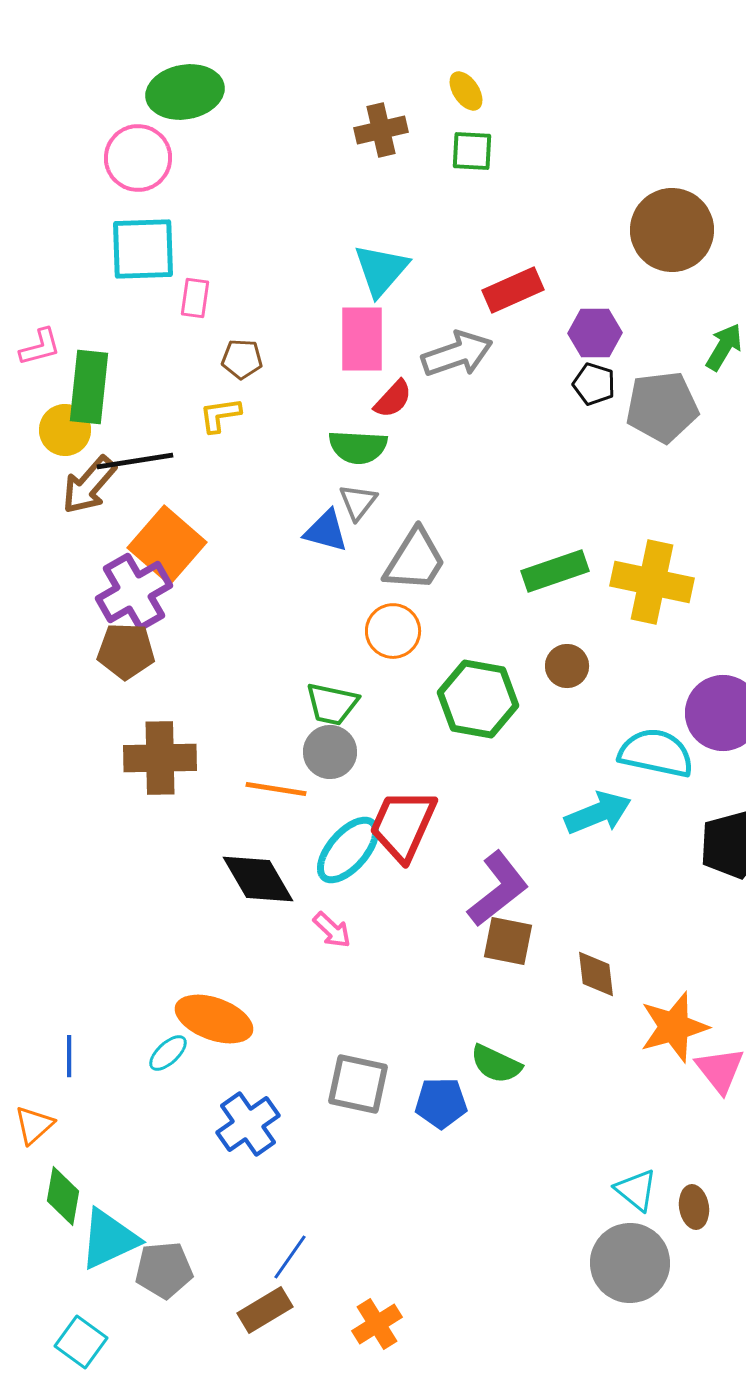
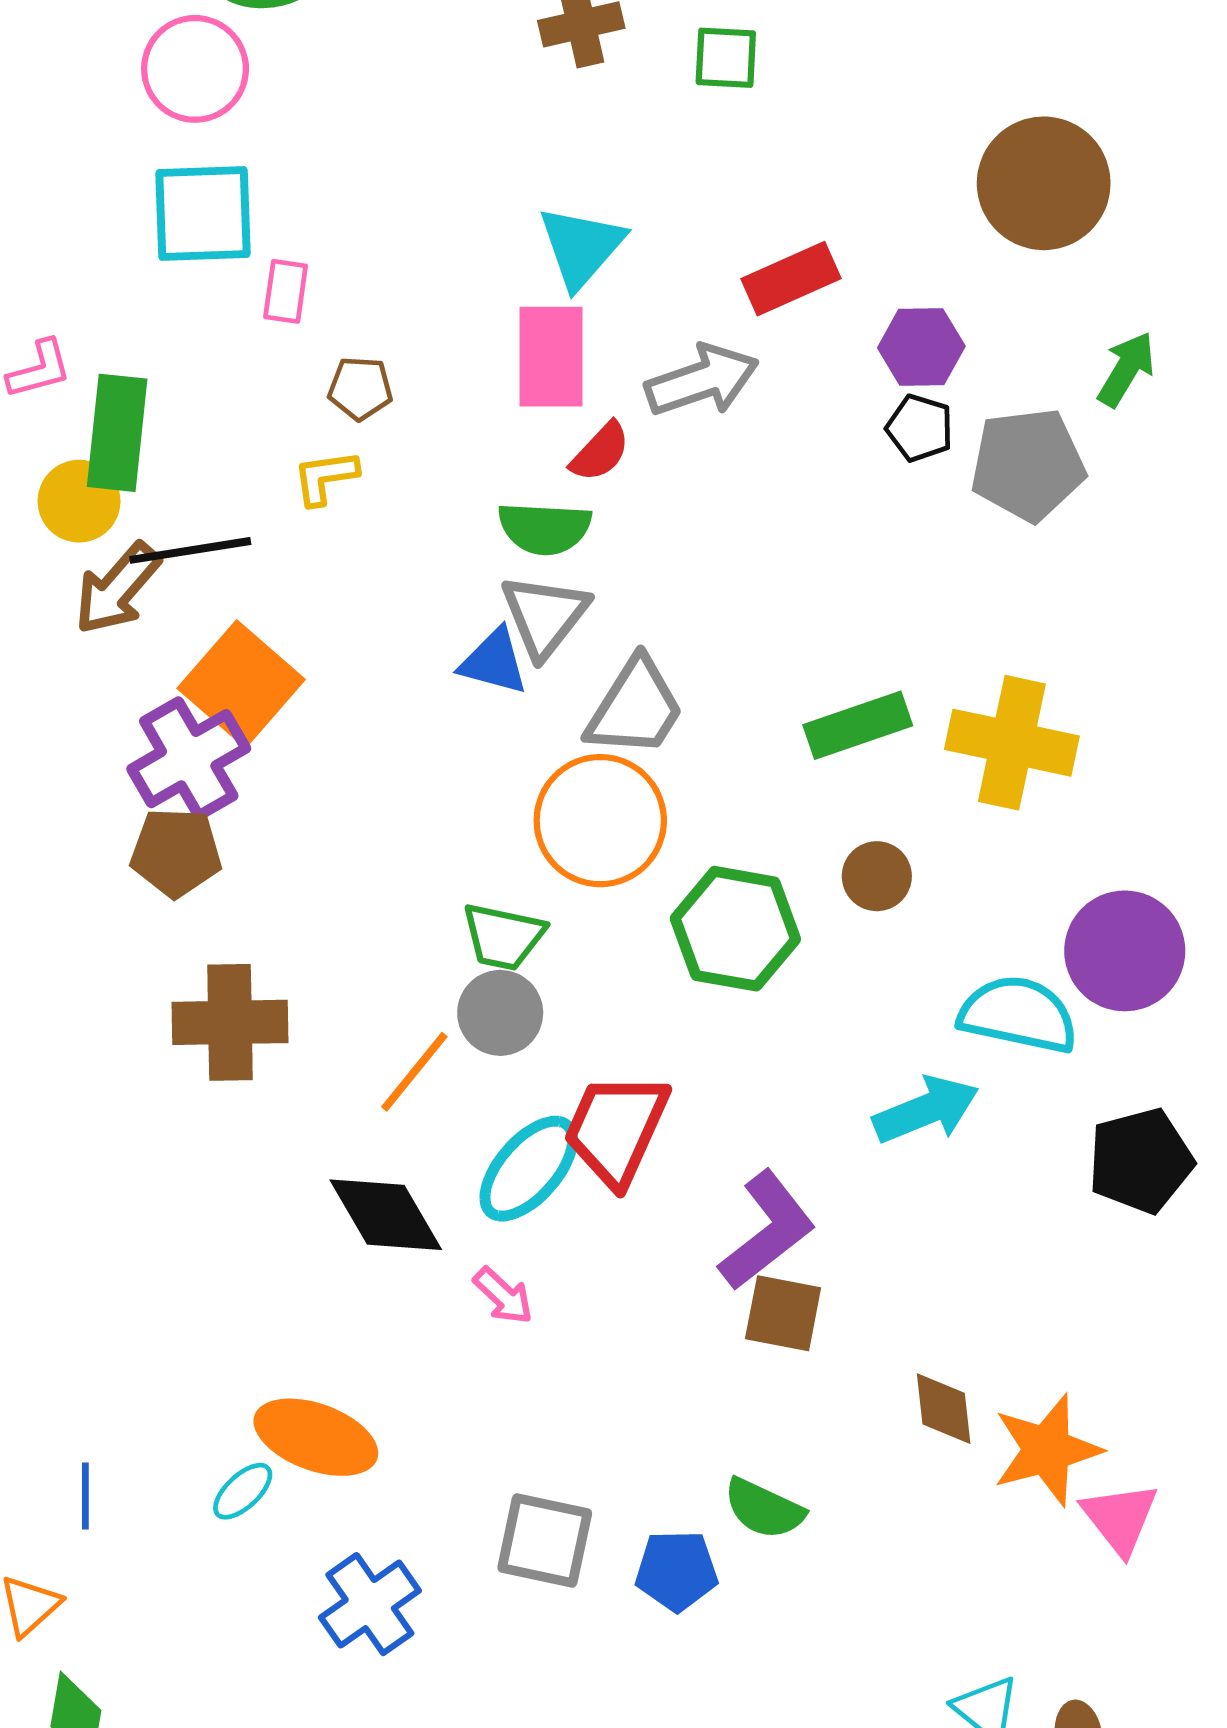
gray triangle: (358, 502) -> (545, 616), size x1.5
orange circle: (393, 631) -> (600, 821), size x1.5
orange line: (276, 789) -> (414, 1072), turned -60
brown diamond: (596, 974) -> (944, 1409), moved

